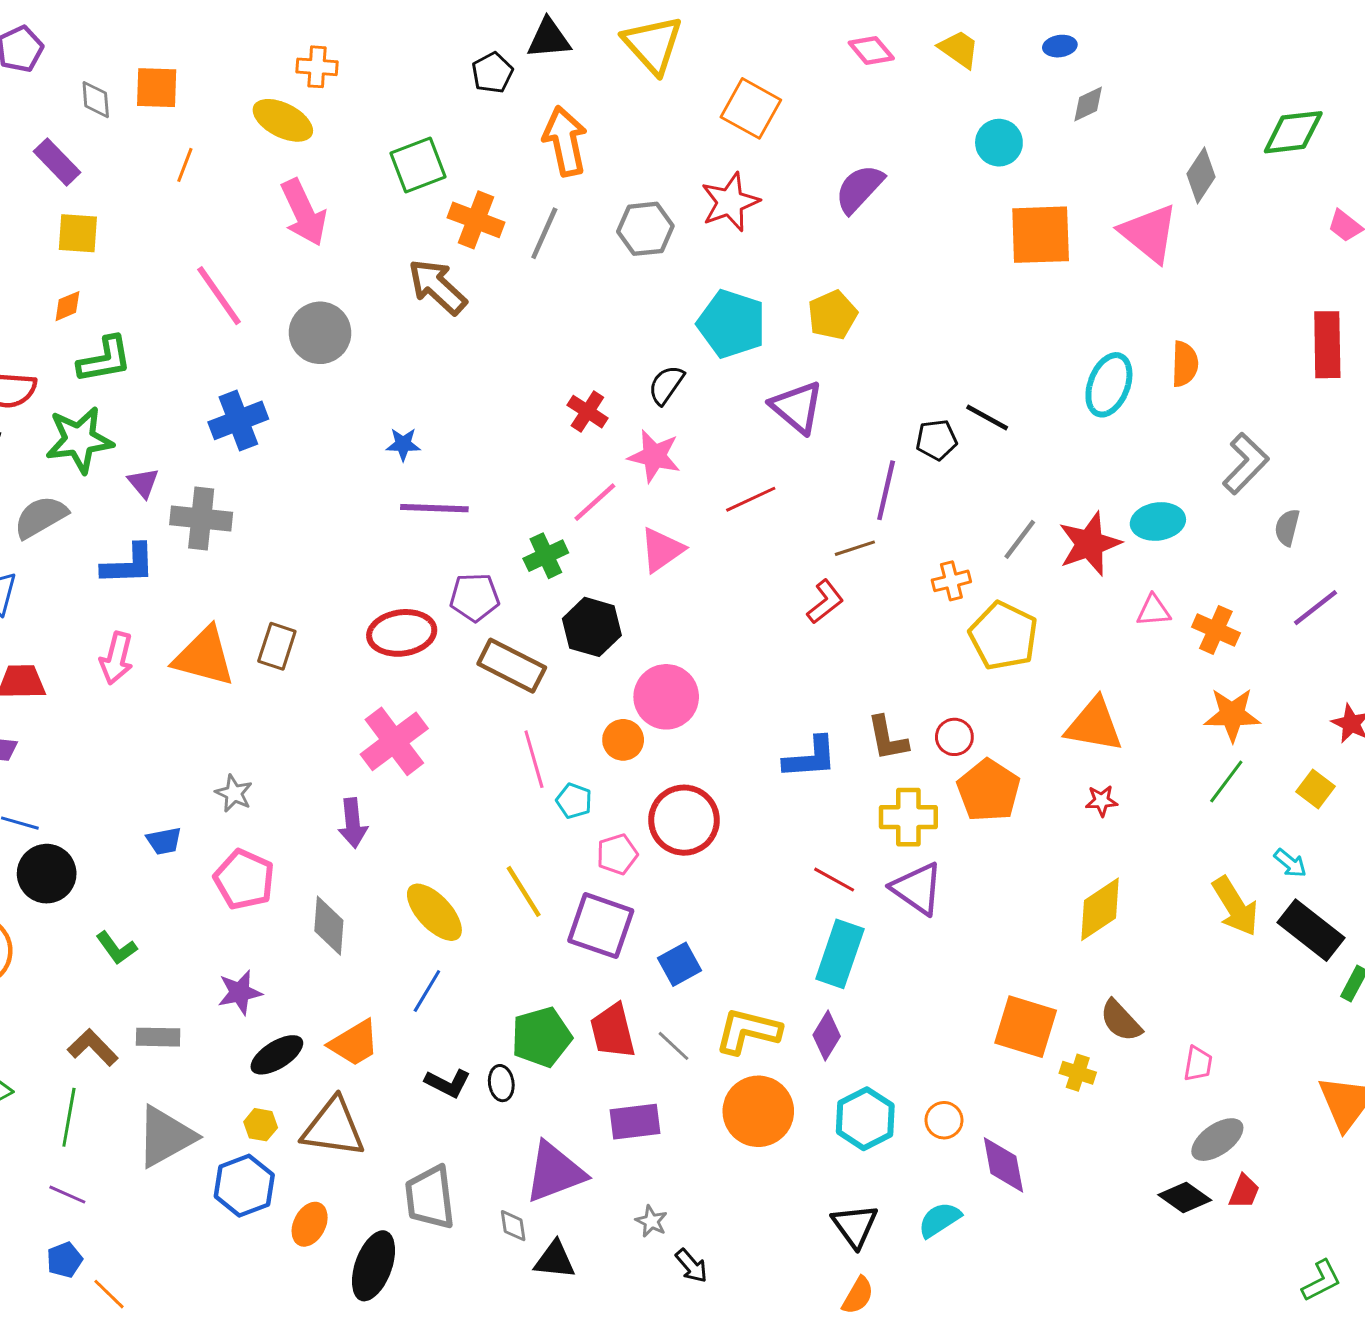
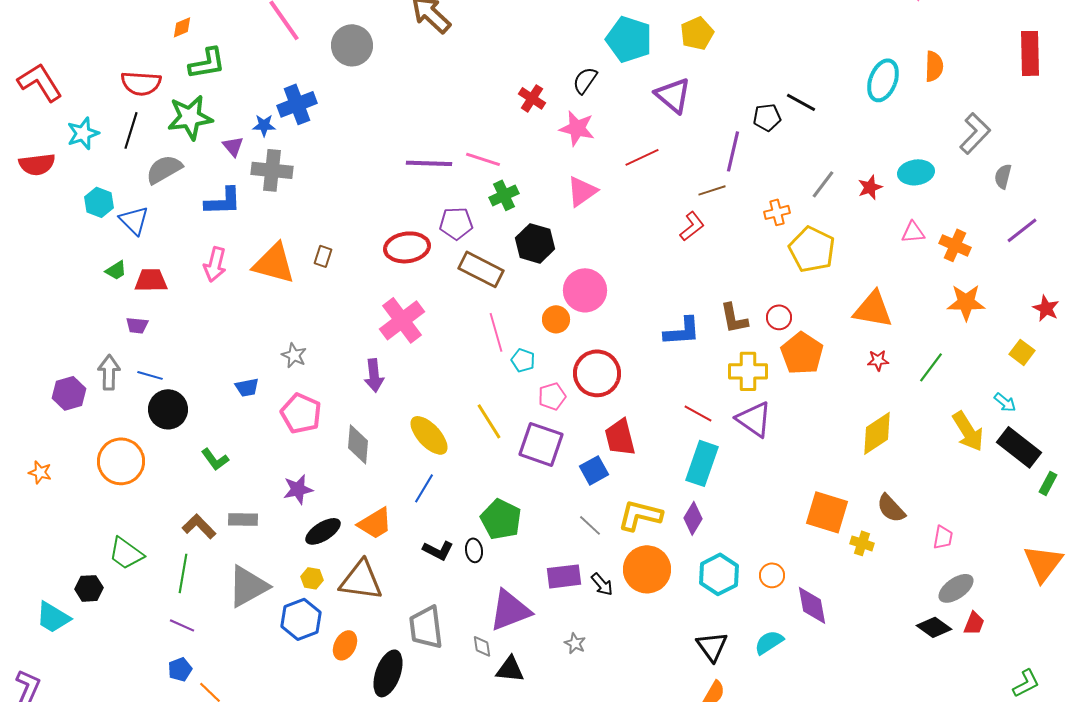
blue star: (403, 444) -> (264, 125), moved
pink line: (595, 502) -> (483, 159), moved, turned 60
red star: (1090, 544) -> (870, 187), size x0.6
brown rectangle: (277, 646) -> (323, 256), size x0.7
green line: (1226, 781) -> (931, 367), moved
red trapezoid: (613, 1031) -> (620, 437), moved
green pentagon: (541, 1037) -> (501, 519), turned -30
black arrow: (691, 1266) -> (602, 584), moved

